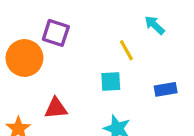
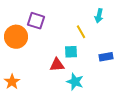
cyan arrow: (155, 25) -> (99, 16), turned -120
red triangle: (56, 108) -> (57, 65), moved

